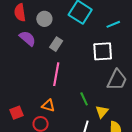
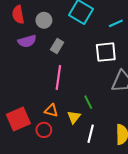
purple semicircle: (28, 38) -> (27, 41), turned 126
yellow triangle: (102, 112) -> (74, 117), moved
red square: (16, 113) -> (18, 119), size x1.6

